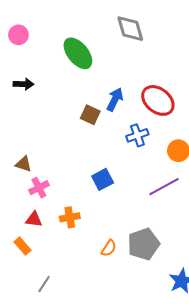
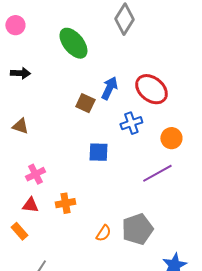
gray diamond: (130, 29) -> (124, 19), turned 48
brown triangle: (24, 164) -> (20, 126), moved
blue square: (103, 179) -> (98, 152), moved, turned 30

